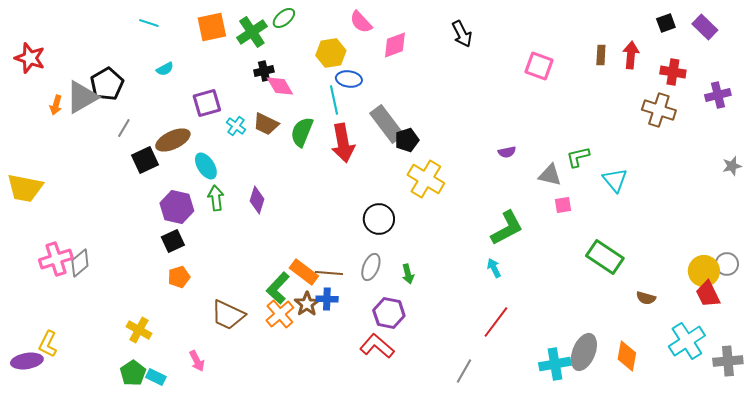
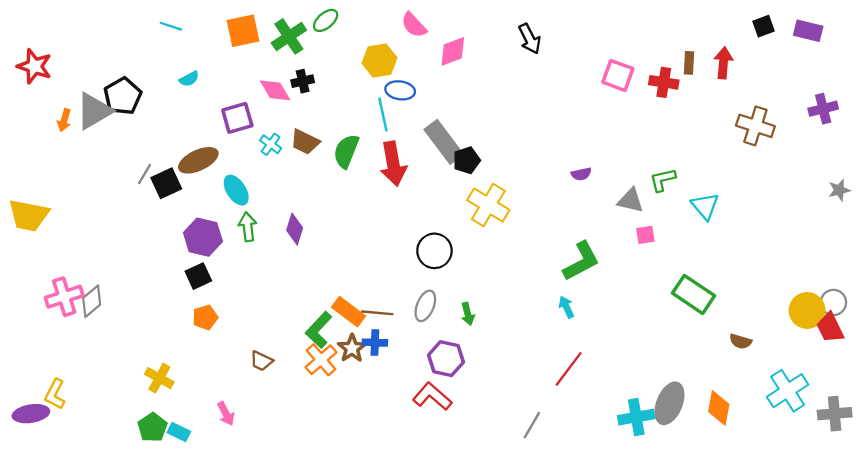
purple rectangle: (705, 27) -> (808, 31), turned -30
red cross: (673, 72) -> (664, 82), moved
pink diamond: (280, 86) -> (275, 90), moved
gray line: (124, 128) -> (144, 174), moved
red trapezoid: (708, 294) -> (830, 328), moved
brown trapezoid: (228, 315) -> (261, 361), size x0.6

